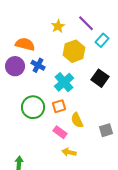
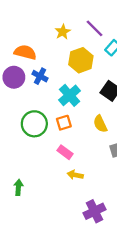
yellow semicircle: (77, 120) -> (100, 124), moved

